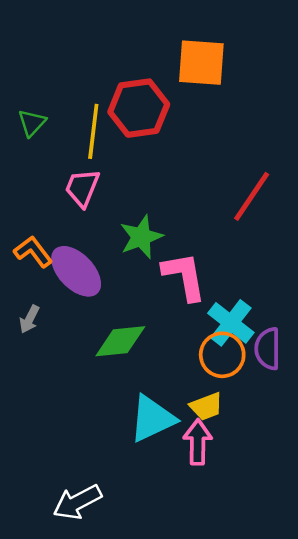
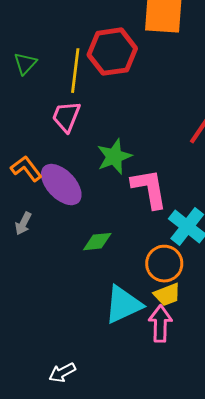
green diamond: (120, 341) -> (97, 242), size x0.7
orange circle: (222, 355) -> (164, 264), moved
white arrow: (77, 502) -> (62, 373), size x0.7

